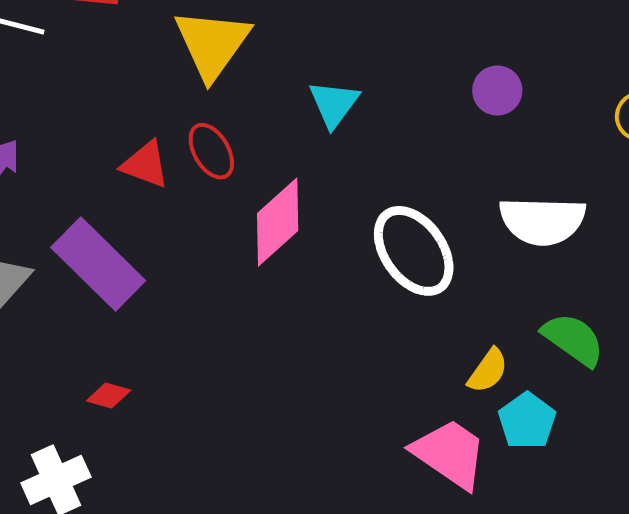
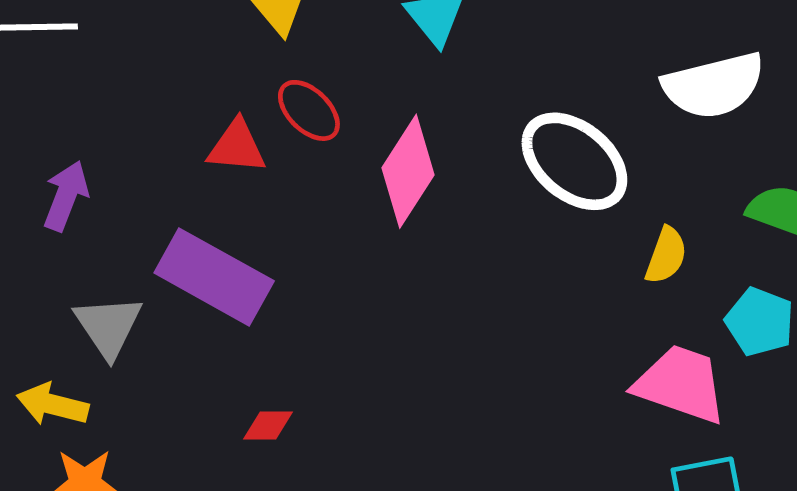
yellow semicircle: (488, 371) -> (666, 255), moved

